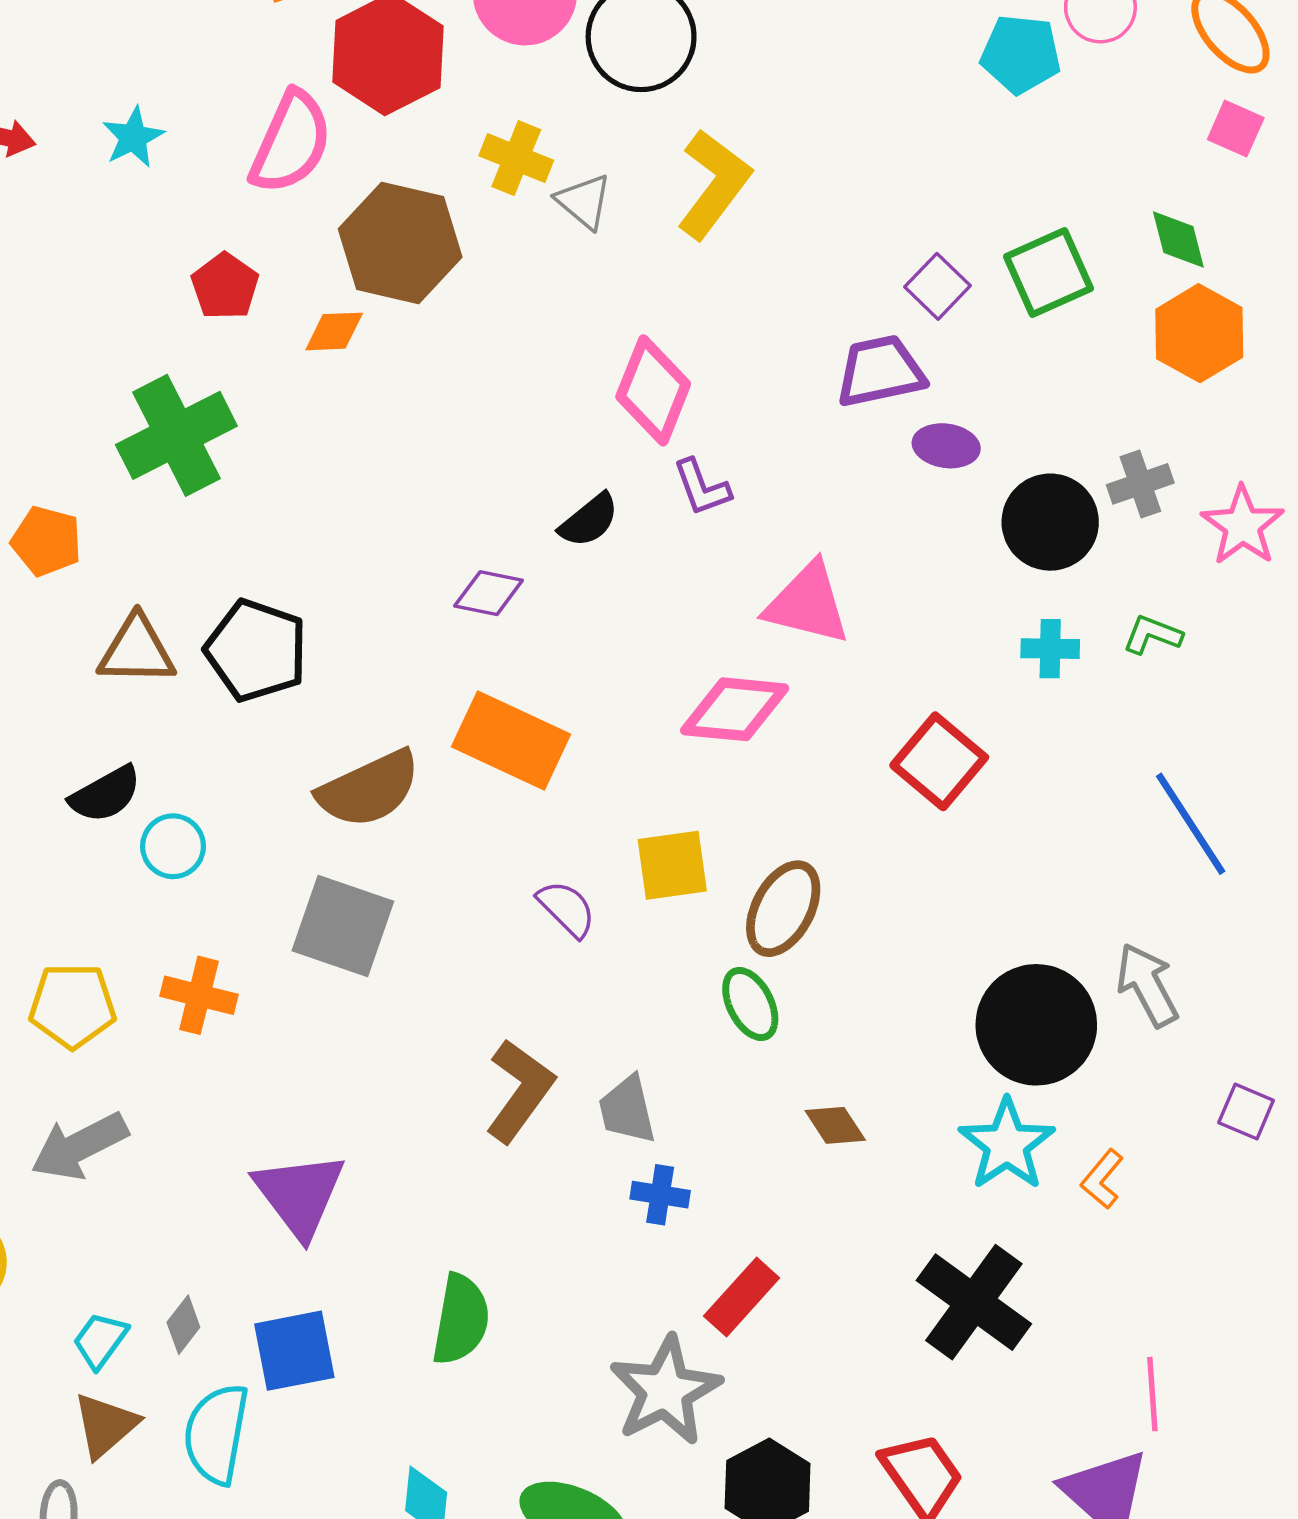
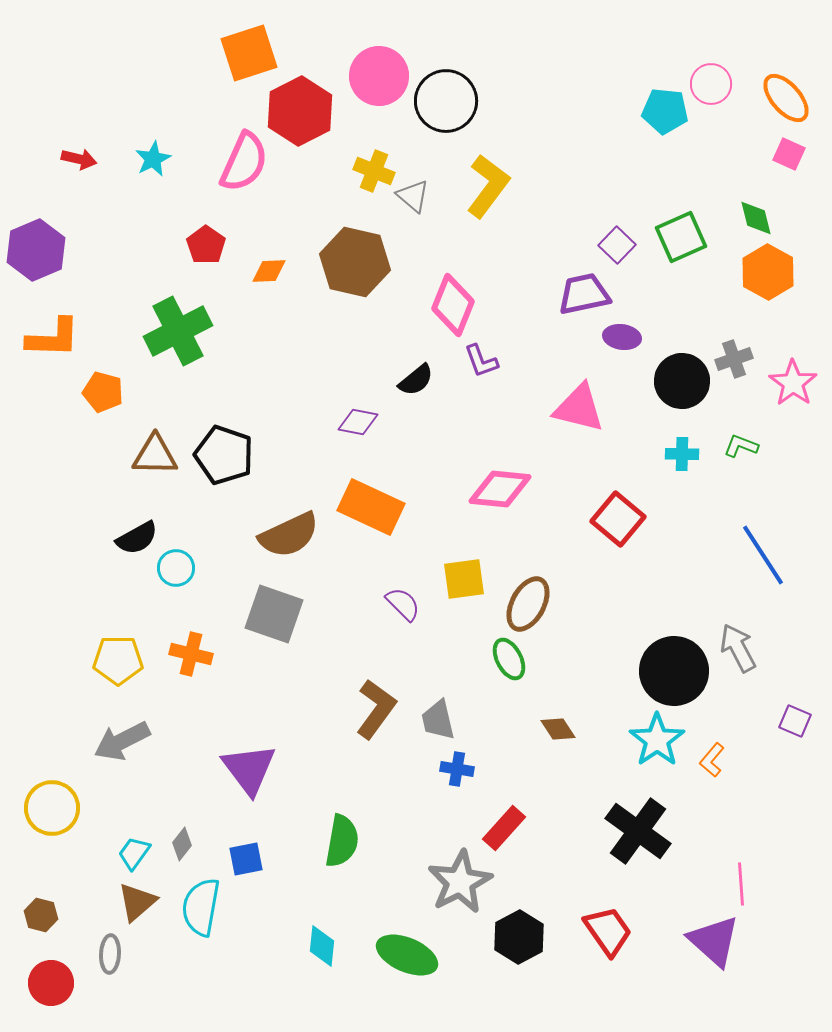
brown hexagon: (400, 243) -> (355, 262), moved
pink triangle: (807, 604) -> (579, 408), moved
blue square: (294, 1351) -> (246, 859), size x0.7

